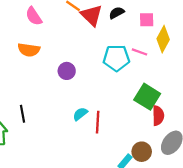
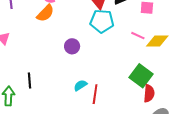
yellow diamond: (163, 39) -> (157, 41), moved, turned 55
orange semicircle: (29, 50) -> (45, 13), moved, turned -60
cyan pentagon: (116, 58) -> (102, 21), moved

